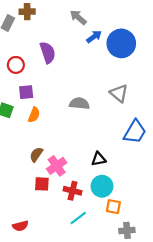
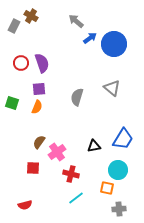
brown cross: (27, 12) -> (31, 16), turned 32
purple semicircle: (48, 52) -> (42, 63), moved
purple square: (26, 92) -> (39, 89), moved
gray semicircle: (79, 103) -> (77, 97), turned -78
blue trapezoid: (135, 132) -> (123, 139), moved
red square: (42, 184) -> (33, 168), moved
cyan circle: (102, 186) -> (118, 170), moved

